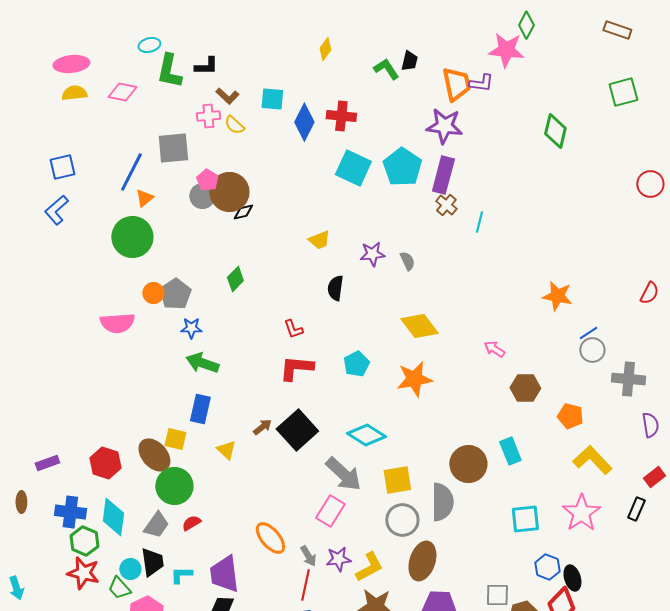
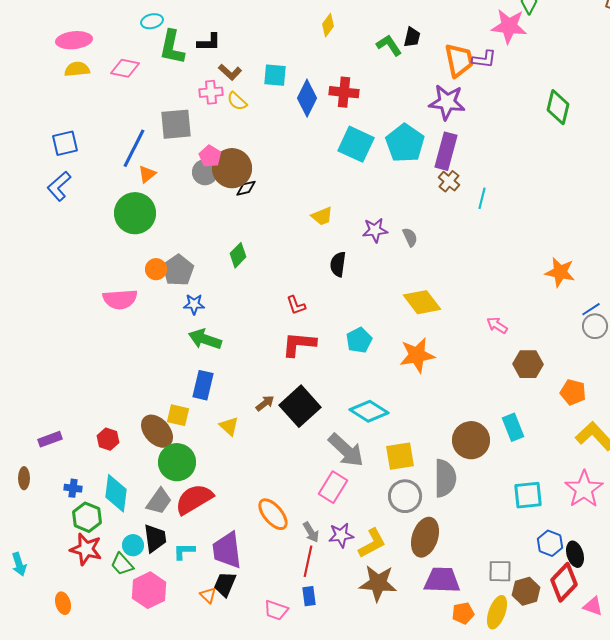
red hexagon: (105, 463) -> (108, 439), size x0.7
blue cross: (70, 512) -> (73, 488), size x0.6
red semicircle: (191, 523) -> (194, 499), size x2.0

